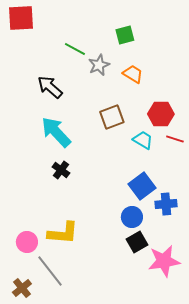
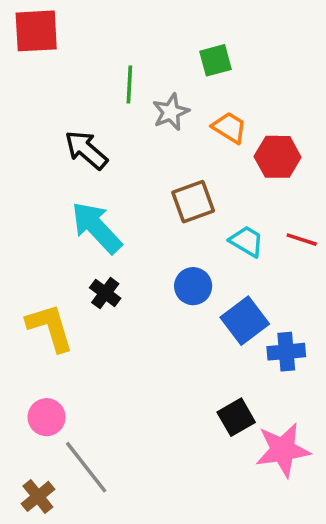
green line: (75, 49) -> (129, 84), turned 65
red hexagon: (161, 114) -> (278, 157), moved
blue circle: (132, 217) -> (193, 286), moved
yellow L-shape: (63, 233) -> (50, 328), moved, turned -112

